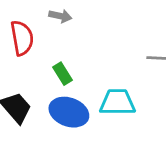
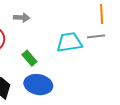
cyan trapezoid: (117, 102) -> (69, 42), moved

